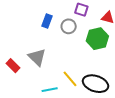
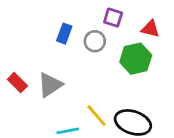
gray triangle: (37, 57) -> (50, 85), turned 42
red rectangle: (13, 66) -> (17, 83), moved

